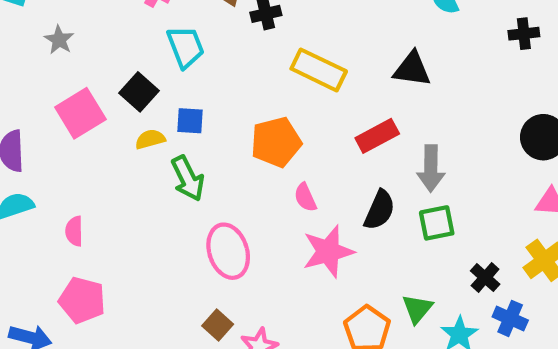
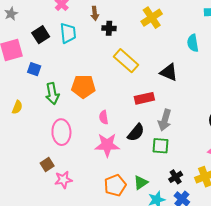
black square: (139, 92) -> (41, 35), moved
blue square: (190, 121) -> (34, 69), moved
yellow semicircle: (150, 139) -> (17, 107), moved, turned 112
orange pentagon: (276, 142) -> (83, 86), moved

